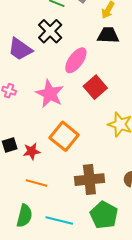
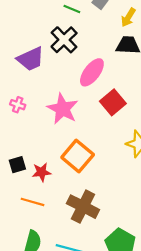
purple trapezoid: (20, 49) -> (31, 59), turned -60
brown cross: (89, 180) -> (83, 207), moved, turned 32
orange line: (37, 183) -> (33, 202), moved

